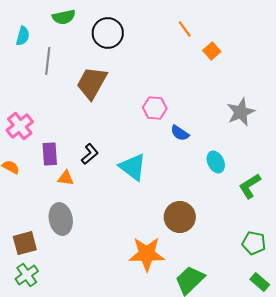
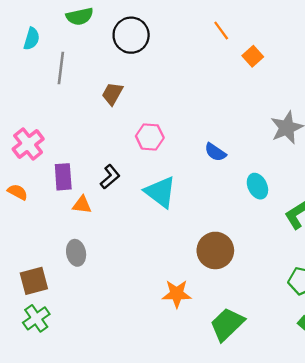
brown trapezoid: (92, 83) -> (112, 94), size x0.6
pink hexagon: (155, 108) -> (150, 137), moved
gray ellipse: (61, 219) -> (76, 253), size x0.7
orange star: (147, 254) -> (177, 294), size x0.7

